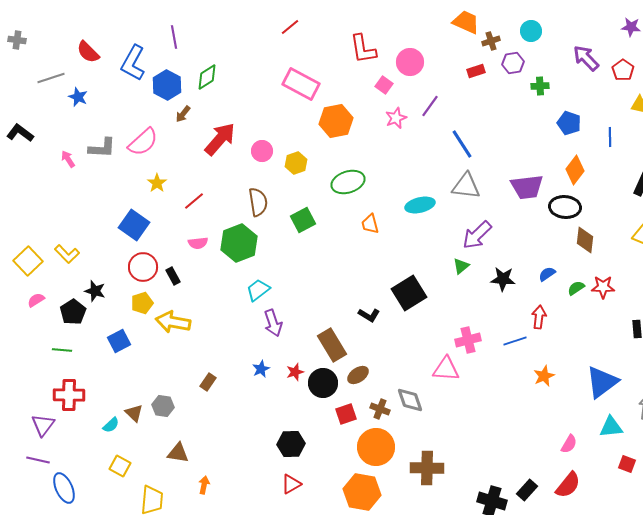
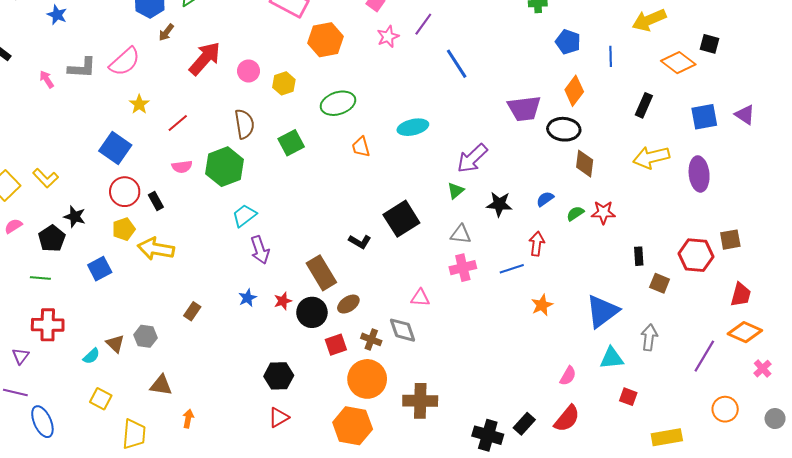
gray triangle: (466, 186) -> (461, 234), moved, size x0.7
pink triangle: (446, 369) -> (420, 298), moved, size x0.7
purple triangle: (43, 425) -> (21, 356), size x0.7

